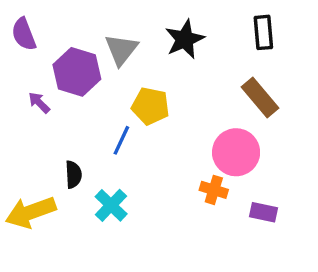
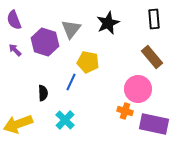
purple arrow: (39, 103) -> (15, 50), moved
black semicircle: (73, 175) -> (43, 93), moved
purple rectangle: (263, 212) -> (154, 124), size x1.8

